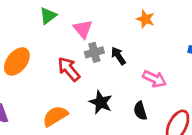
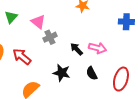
black arrow: (118, 56) -> (77, 49), moved
red arrow: (69, 69) -> (22, 57), moved

